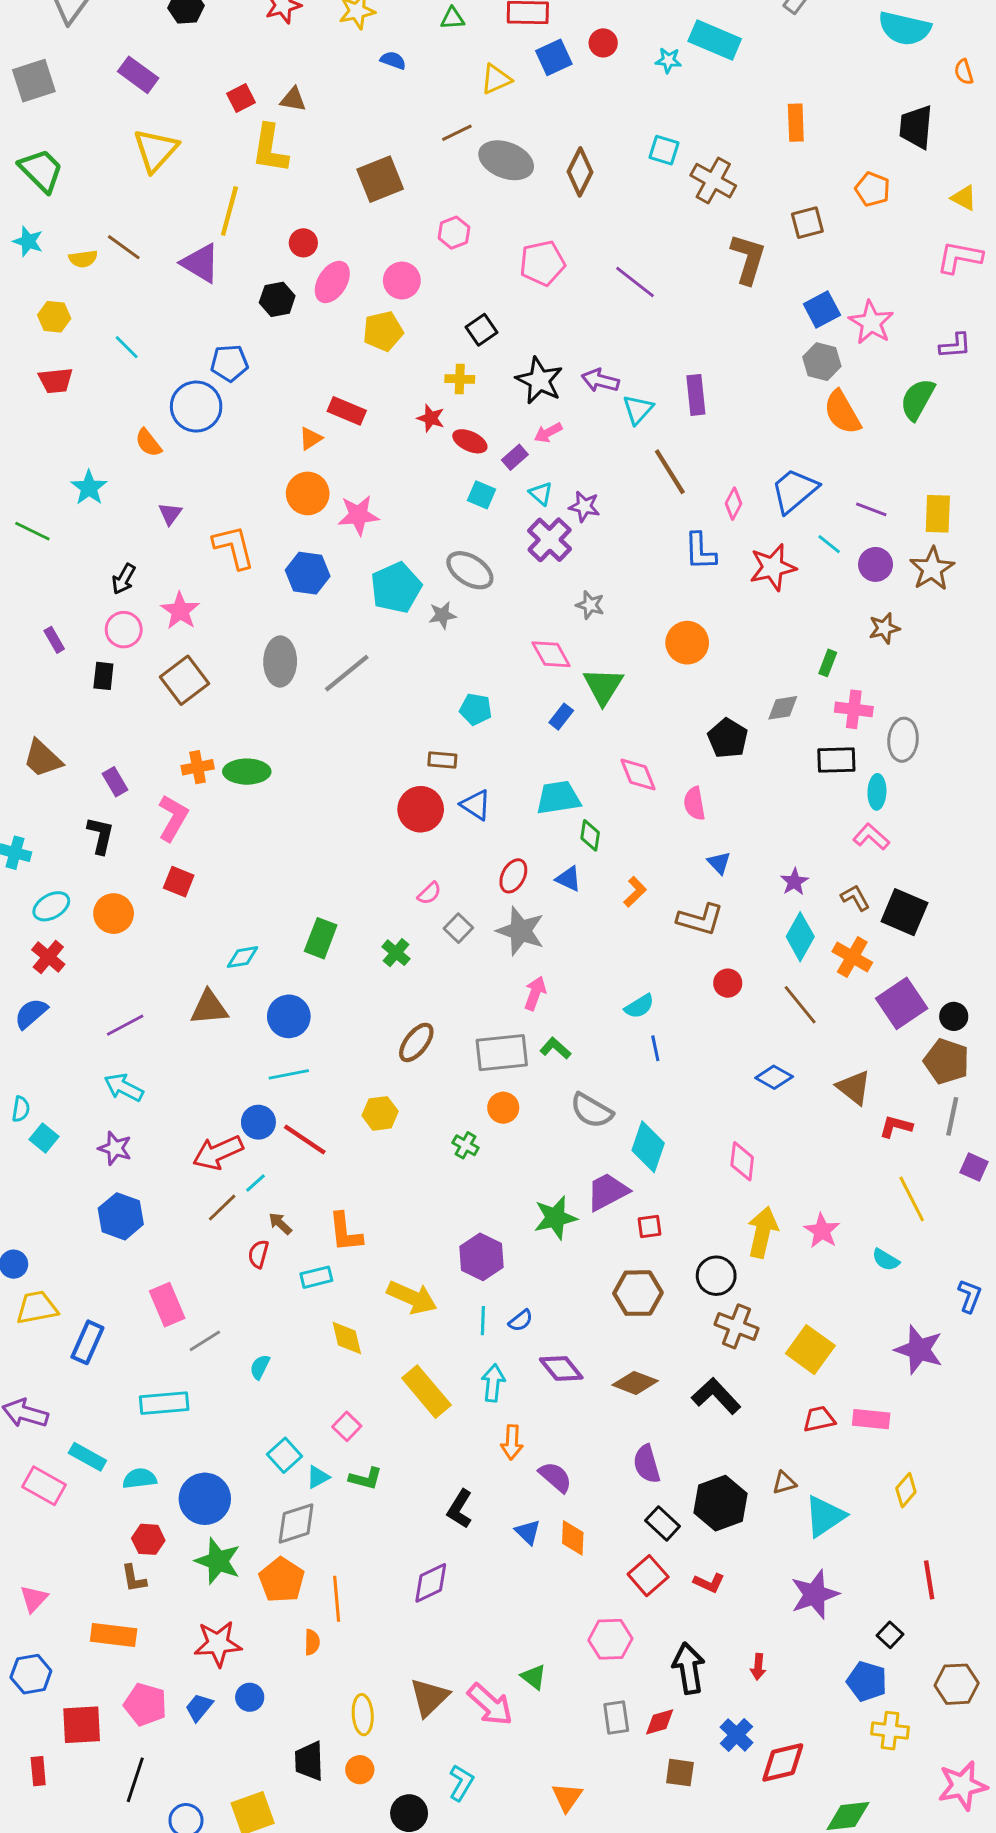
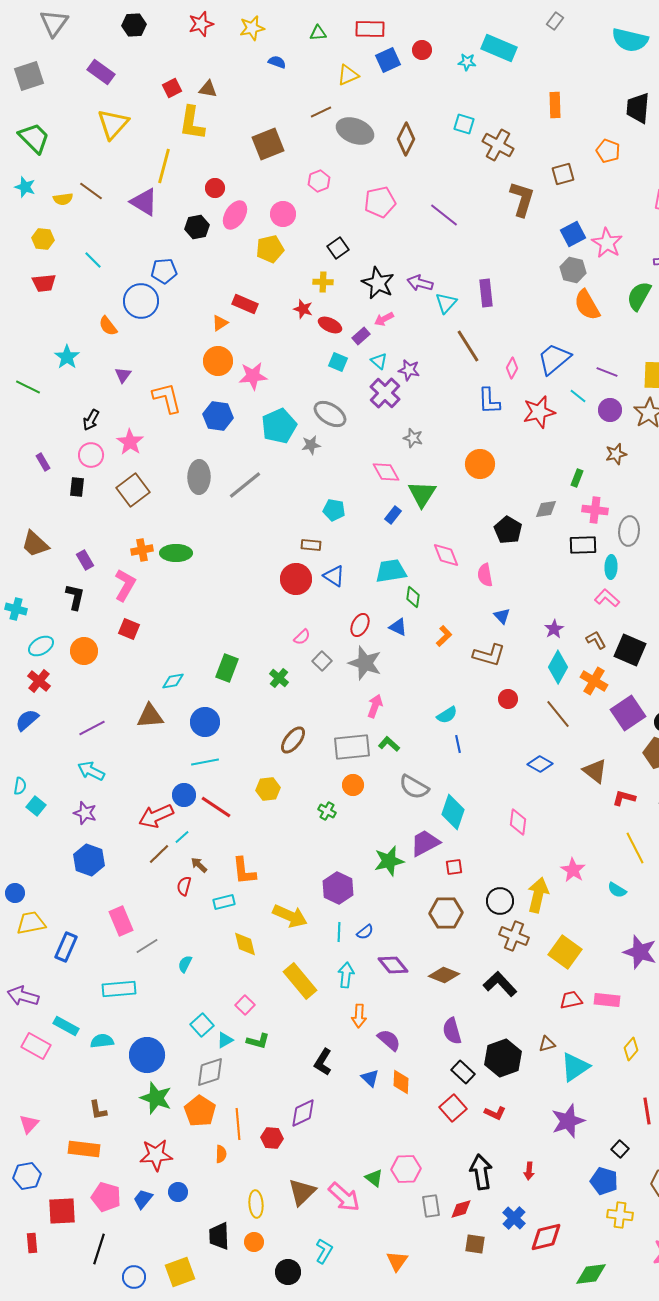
yellow arrow: (763, 1232) -> (538, 895), moved
red hexagon: (148, 1539) -> (272, 1138), moved
pink hexagon: (610, 1639) -> (406, 1169), moved

